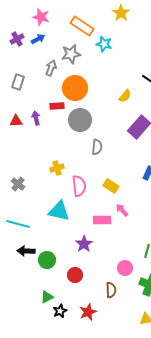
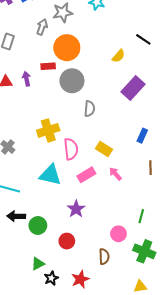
yellow cross: (57, 168) -> (48, 130), size x1.5
pink rectangle: (102, 220) -> (86, 175), moved, turned -30

